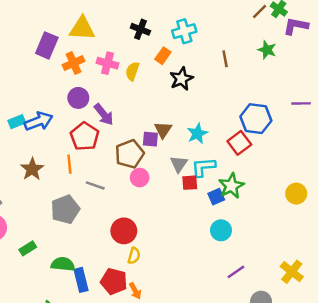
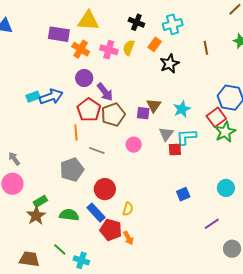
purple rectangle: (47, 45) -> (59, 34), turned 75
orange cross: (73, 63) -> (81, 49), turned -36
yellow semicircle: (132, 71) -> (129, 48), moved
brown pentagon: (130, 154) -> (113, 115), moved
brown star: (32, 169) -> (36, 216), moved
green star: (231, 186) -> (225, 132), moved
blue square: (216, 197) -> (183, 194), moved
cyan circle: (221, 230) -> (226, 188), moved
red circle: (124, 231) -> (105, 189), moved
blue rectangle: (81, 280) -> (96, 213), moved, turned -30

